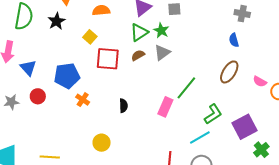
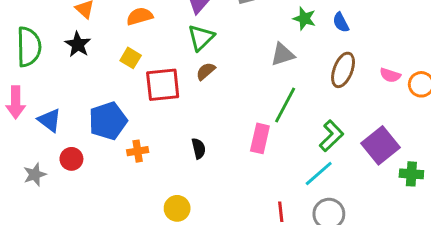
green star: (161, 30) -> (304, 19), moved
gray triangle: (162, 53) -> (283, 54), moved, turned 30
orange cross: (83, 100) -> (138, 151), turned -32
green cross: (261, 150) -> (411, 174), turned -35

